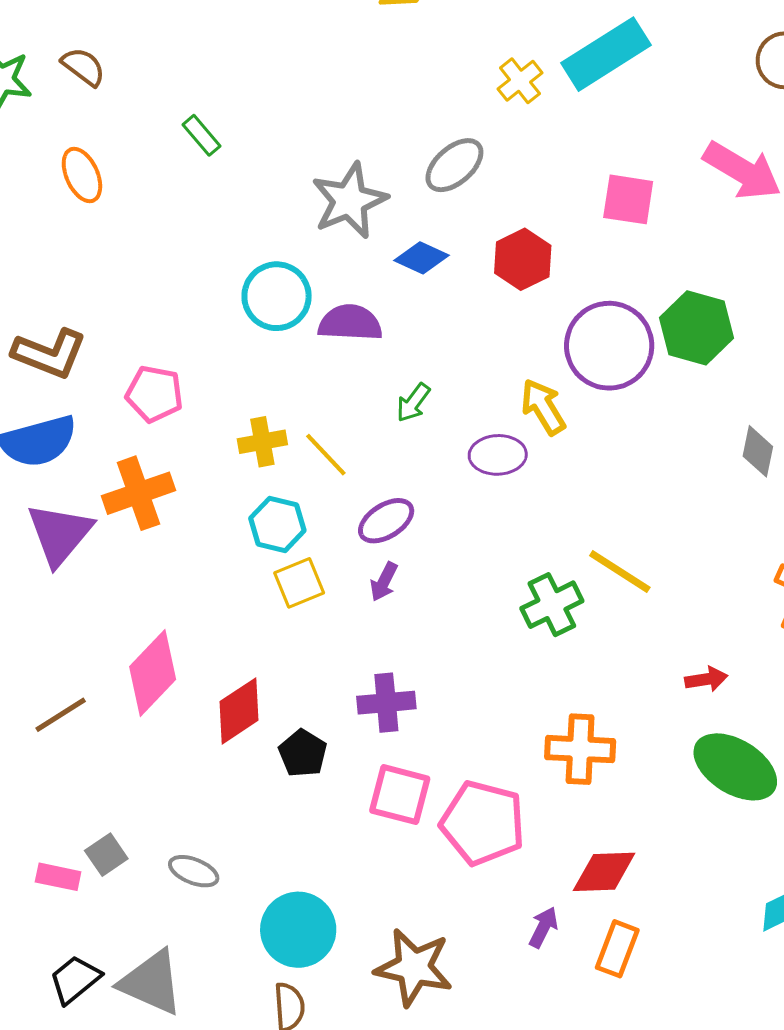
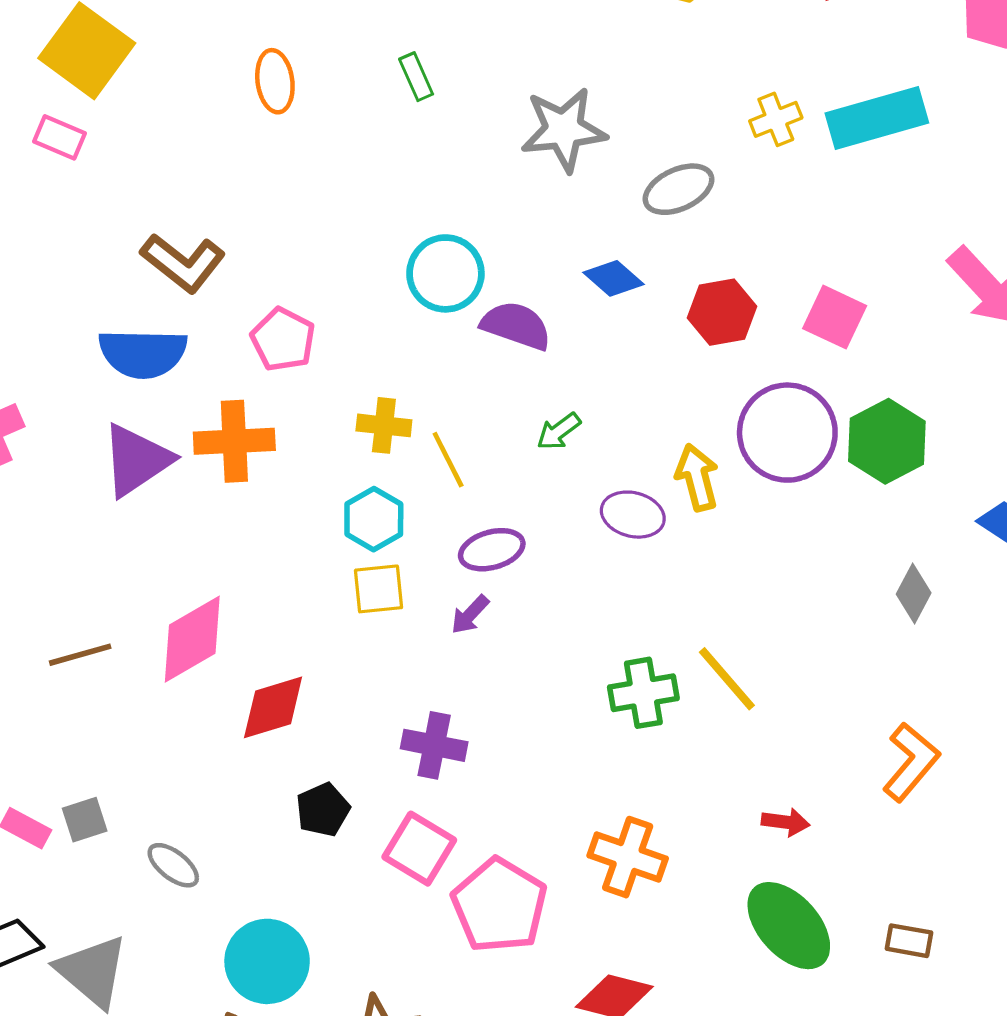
pink square: (628, 199) -> (835, 317), moved
gray star: (349, 201) -> (564, 130), moved
black pentagon: (303, 753) -> (323, 810), moved

